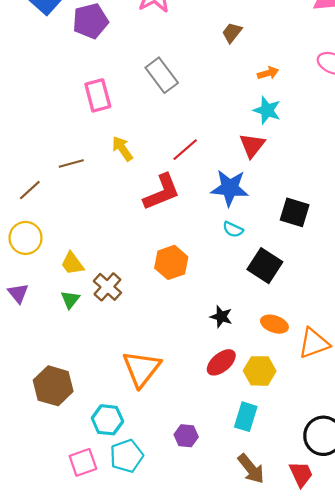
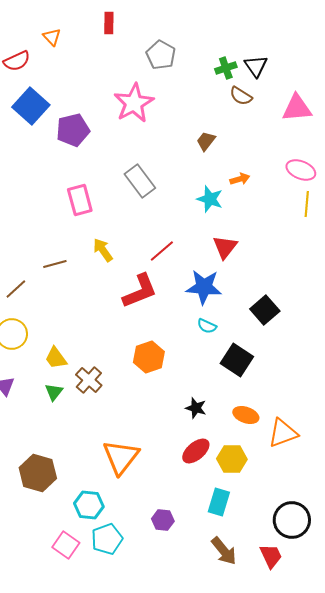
cyan star: (267, 110) -> (210, 199), moved
black square: (295, 212) -> (265, 310), turned 32
pink square: (83, 462) -> (66, 545), turned -36

